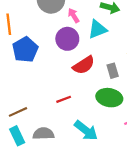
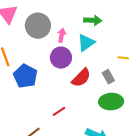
pink arrow: (74, 15) -> (62, 35), turned 56
red line: (64, 99) -> (59, 111), moved

